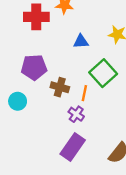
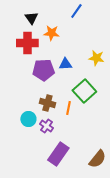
purple pentagon: (34, 67) -> (43, 70), moved
cyan circle: (18, 101) -> (28, 119), moved
purple cross: (76, 114) -> (46, 126), moved

